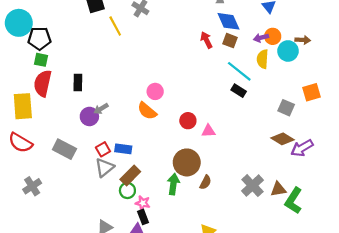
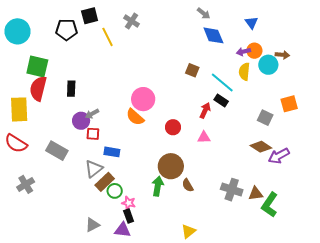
black pentagon: (39, 38) -> (67, 30), moved
red arrow: (206, 40) -> (205, 110), moved, turned 49
brown square: (230, 41) -> (192, 70), moved
green square: (41, 60) -> (37, 67), size x1.6
pink circle: (155, 91) -> (143, 99), size x1.5
pink triangle: (208, 131) -> (204, 137), moved
red square: (103, 149) -> (93, 134), moved, turned 32
brown rectangle: (130, 175) -> (105, 182), moved
brown semicircle: (205, 182) -> (188, 185), turned 120
gray cross: (253, 186) -> (232, 190), turned -30

